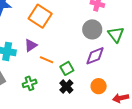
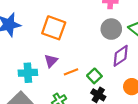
orange line: (47, 60) -> (71, 72), turned -32

